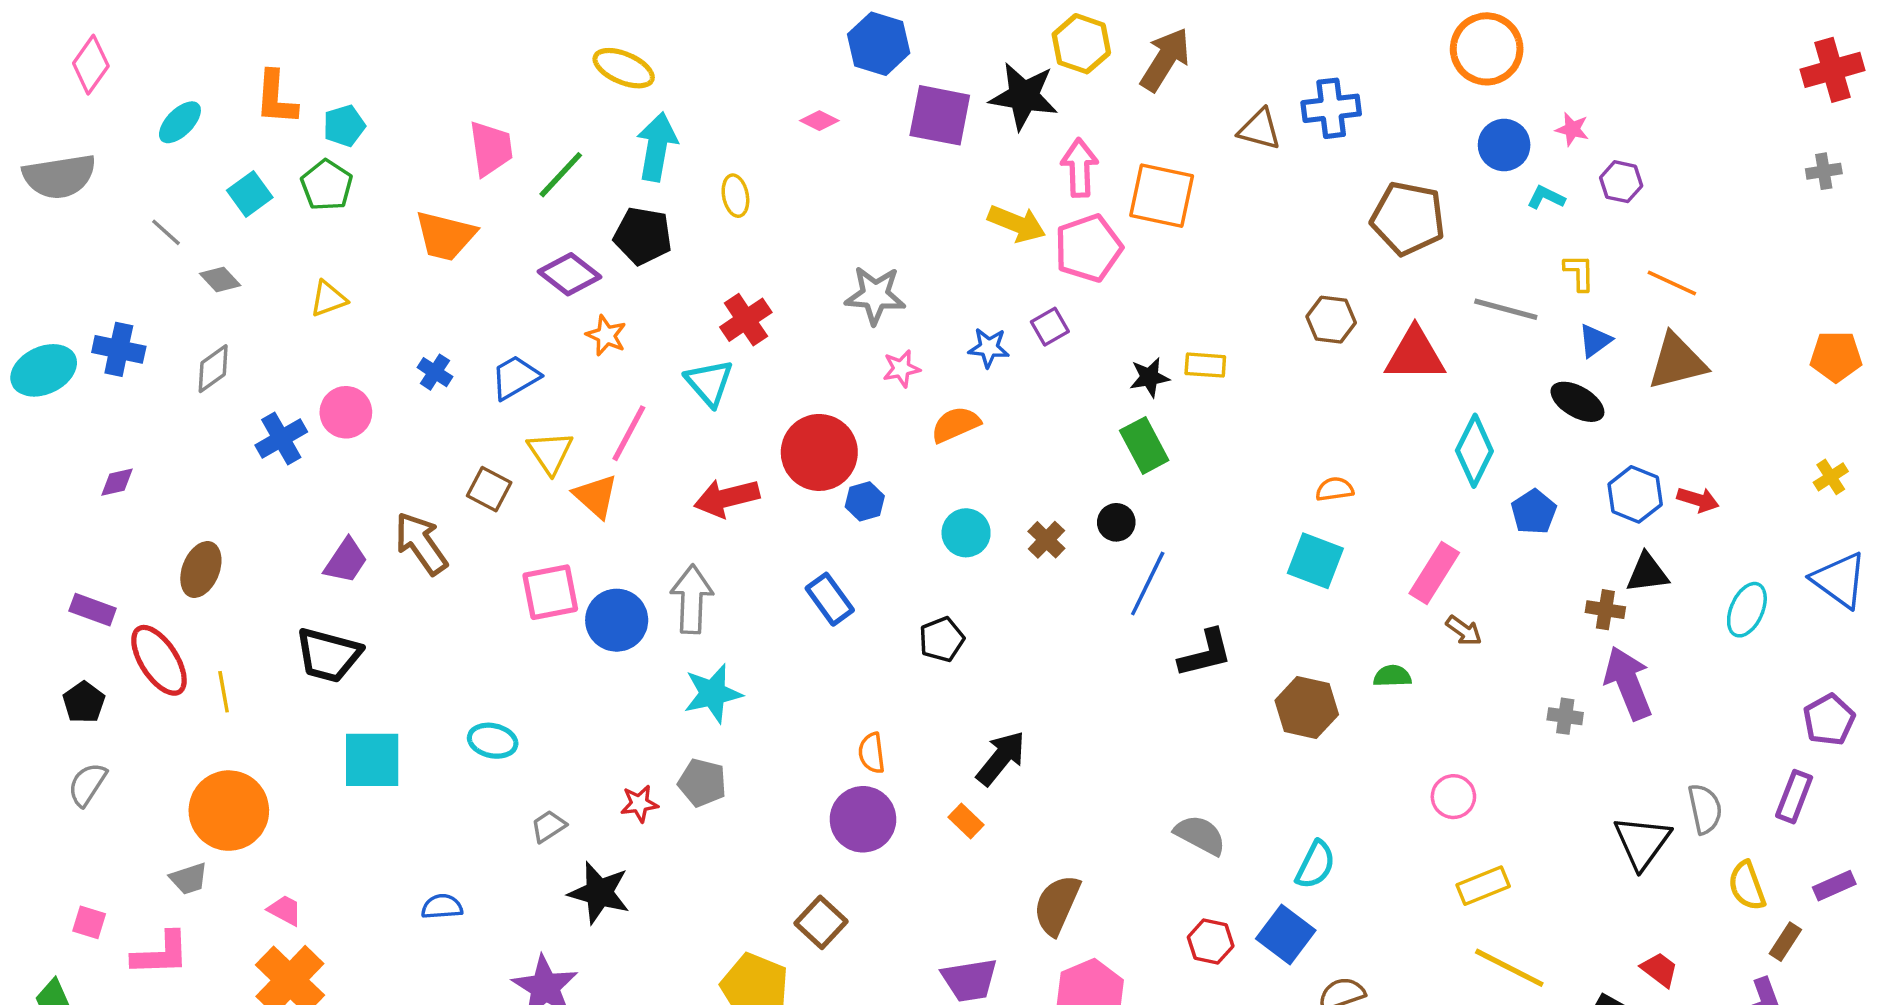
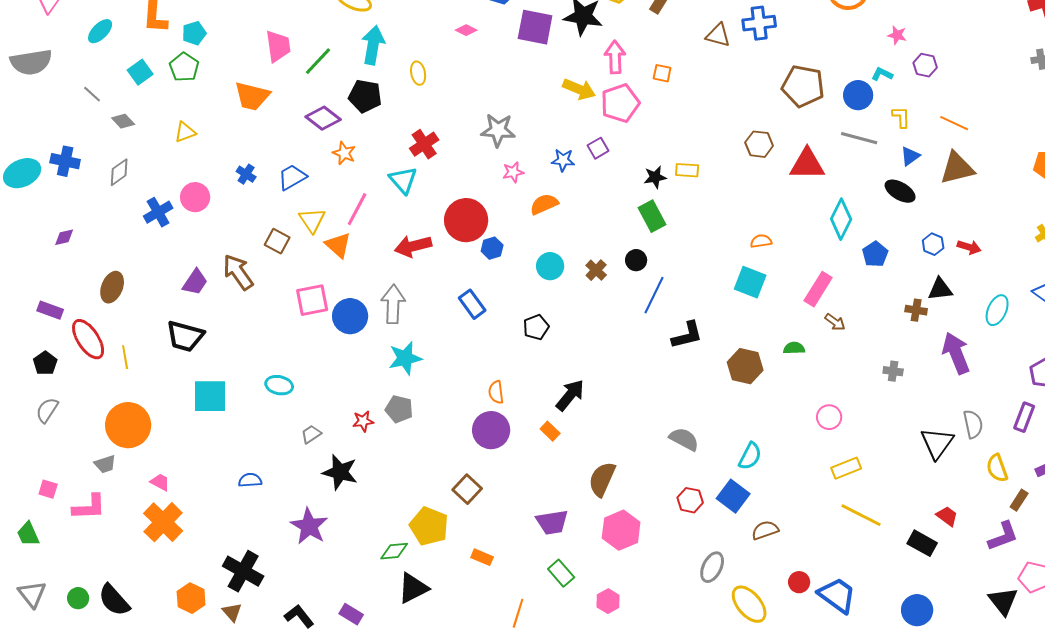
blue circle: (1504, 145) -> (858, 95), moved
orange square: (1162, 196) -> (662, 73), size x0.5
blue hexagon: (1635, 494) -> (933, 244), size x0.7
purple arrow: (1628, 683) -> (956, 353), moved

